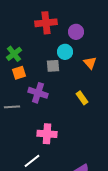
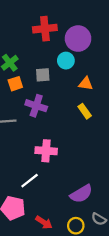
purple circle: (76, 32) -> (78, 39), size x1.5
orange triangle: (90, 63) -> (86, 84), moved, turned -40
gray square: (53, 66) -> (43, 75), moved

